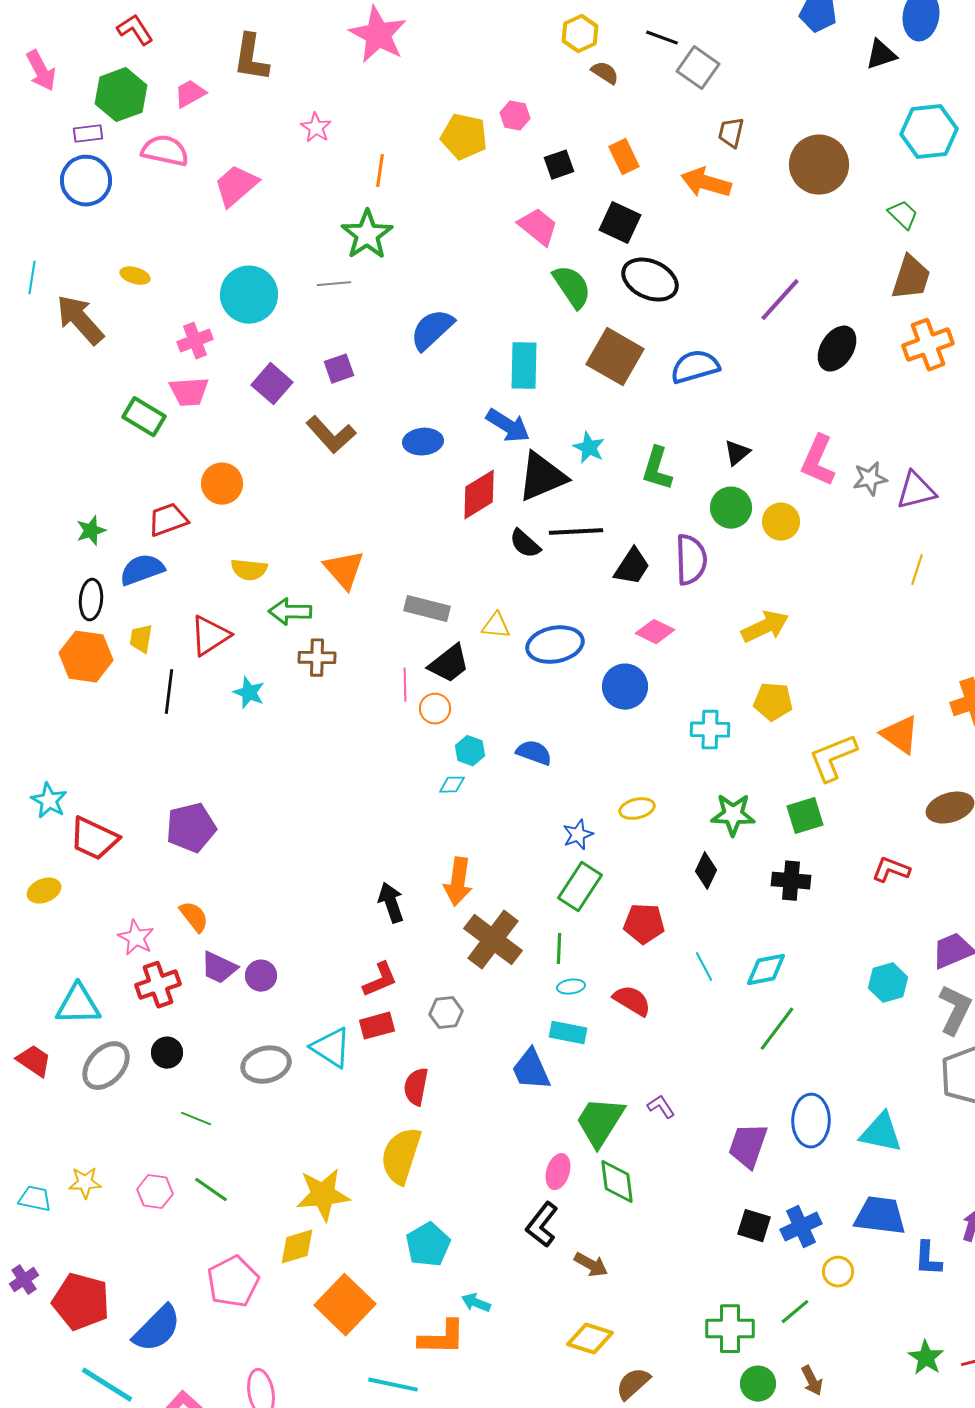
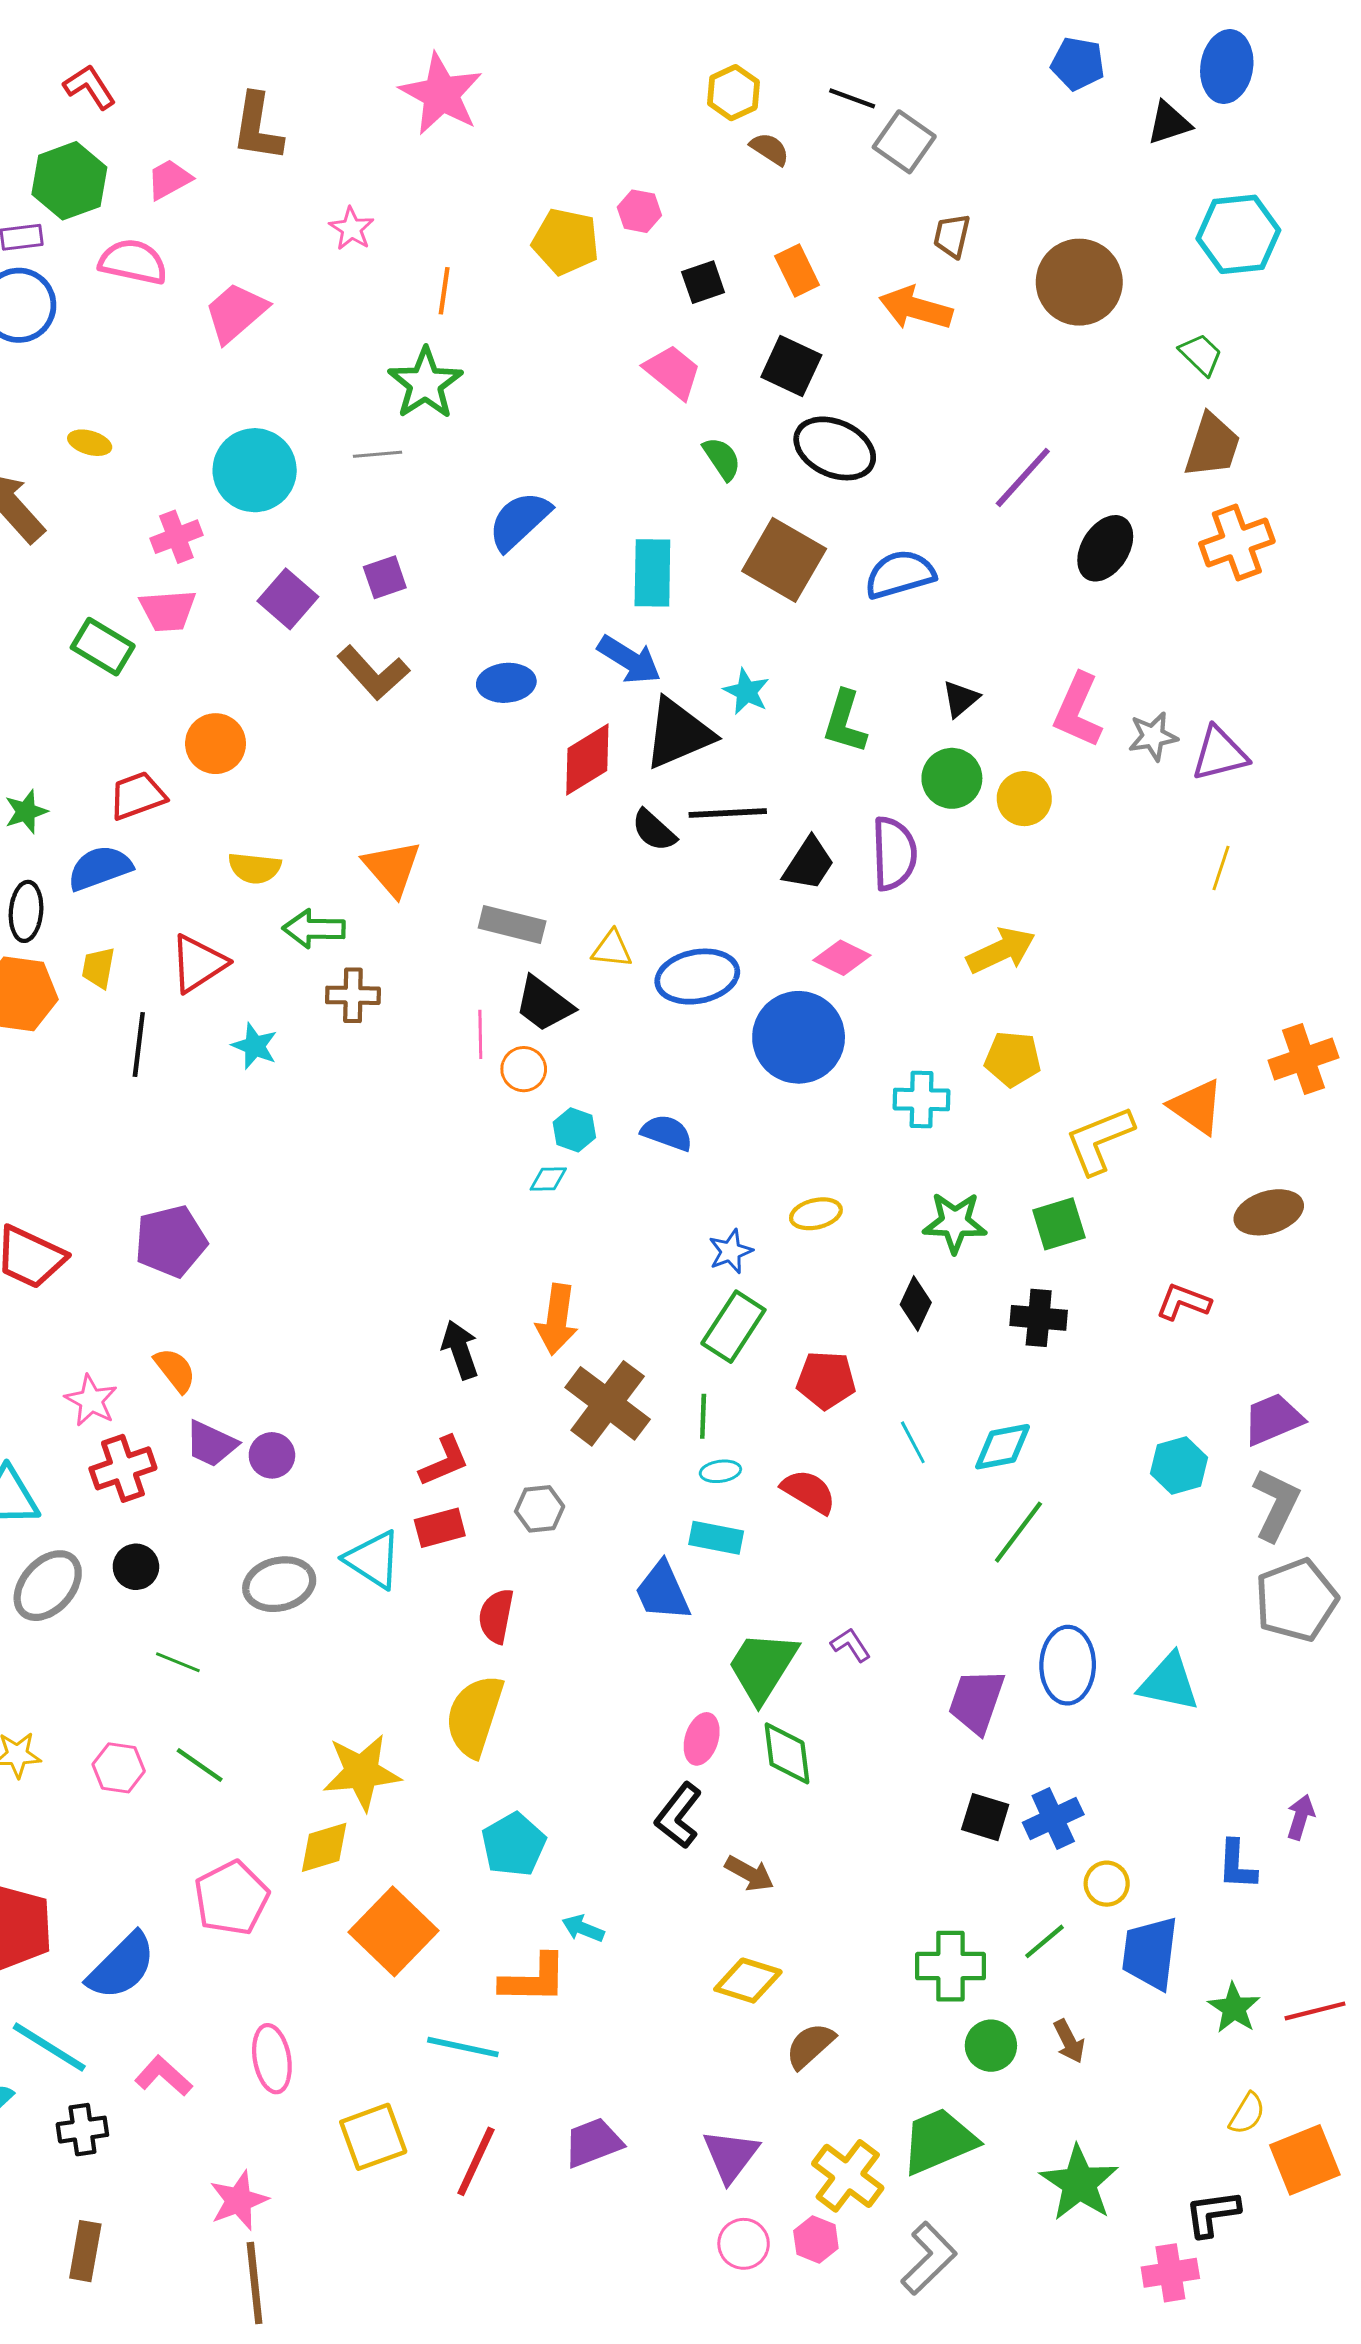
green semicircle: (572, 287) -> (722, 459), size x0.7
black trapezoid: (449, 664) -> (544, 1004), turned 75
blue circle: (625, 687) -> (799, 1037), size x1.4
blue trapezoid: (880, 1216) -> (1150, 1953), moved, turned -90

